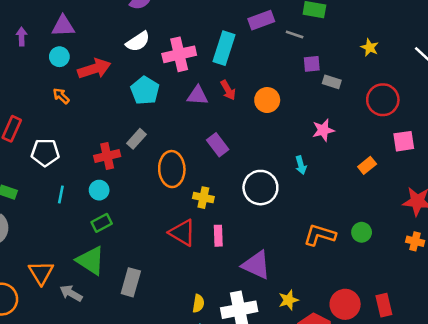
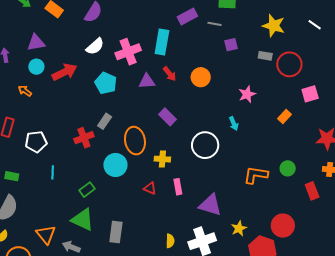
yellow star: (370, 47) -> (274, 26), size x1.6
gray rectangle: (332, 82) -> (265, 56), moved
orange arrow: (61, 96) -> (25, 91), moved
cyan circle: (99, 190) -> (115, 165), moved, size x1.5
red triangle: (182, 233) -> (150, 188), size x0.6
red rectangle: (384, 305) -> (312, 191), moved

